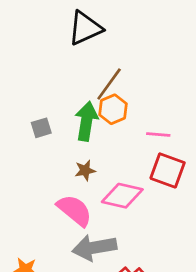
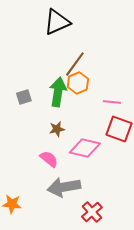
pink semicircle: (74, 210) -> (49, 159), size x0.7

